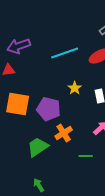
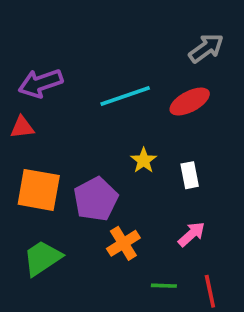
purple pentagon: (49, 109) -> (96, 199), turned 30
green trapezoid: (38, 147) -> (42, 258), moved

